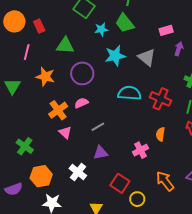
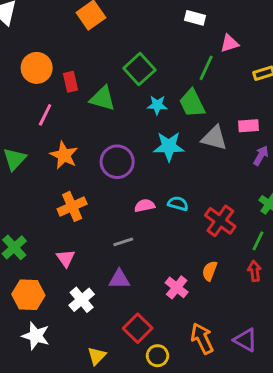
green triangle: (65, 46) -> (103, 98), moved
gray triangle: (147, 57) -> (214, 138), moved, turned -36
cyan semicircle: (129, 93) -> (178, 204), size x0.6
pink semicircle: (81, 103) -> (145, 206), moved
pink triangle: (65, 132) -> (66, 258), moved
pink cross: (140, 150) -> (177, 287), turned -35

